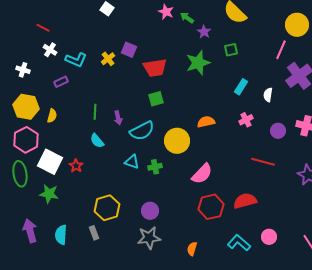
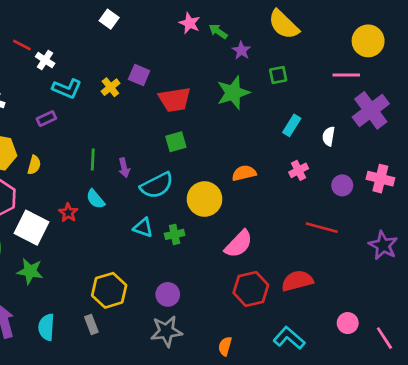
white cross: (50, 50) -> (45, 60), moved
pink line: (281, 50) -> (346, 75), turned 66
red star: (76, 166) -> (68, 213), moved
pink circle: (269, 237) -> (348, 323), moved

